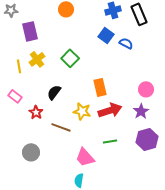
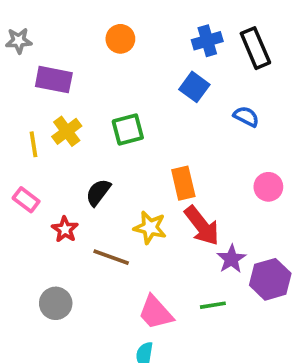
purple rectangle: (30, 31) -> (54, 80), turned -66
blue semicircle: (126, 43) -> (246, 117), moved
green square: (70, 58) -> (128, 129), turned 30
red arrow: (110, 110) -> (202, 226), turned 70
purple star: (141, 111) -> (231, 259), moved
green line: (110, 141) -> (213, 305), moved

